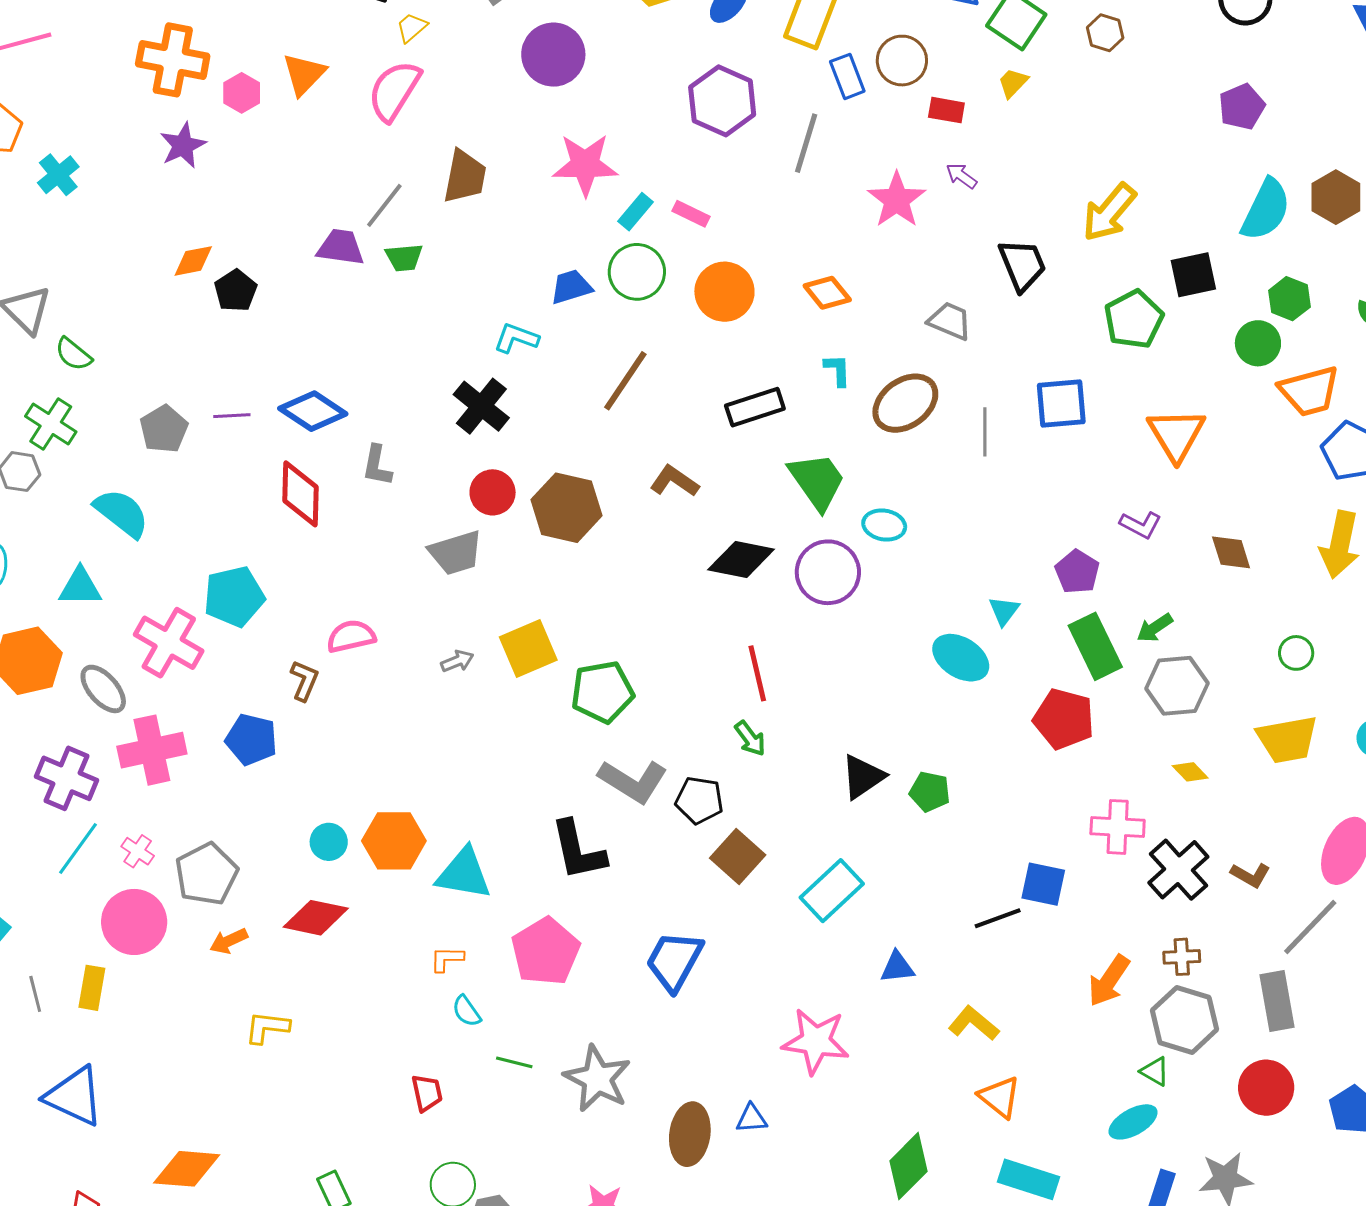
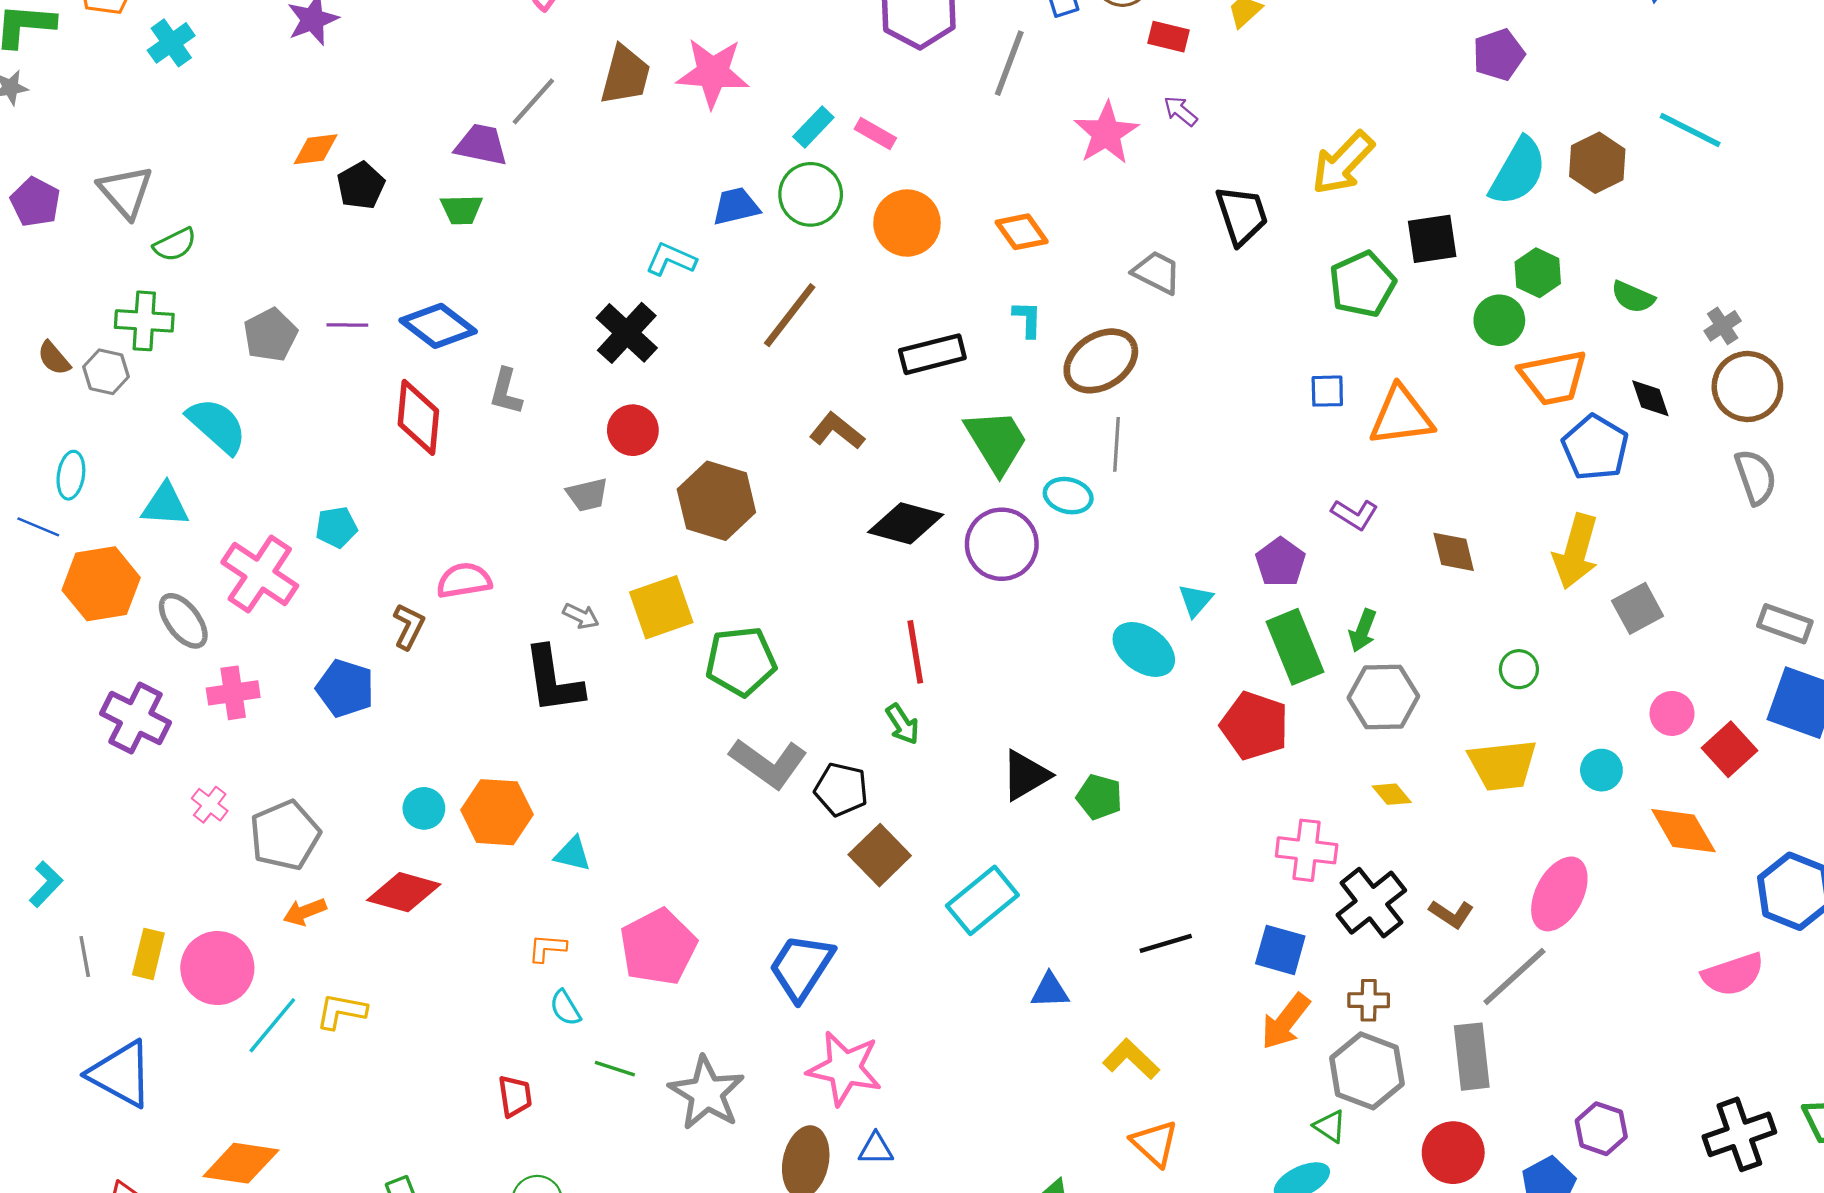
pink star: (585, 165) -> (713, 73), moved
green trapezoid: (404, 258) -> (461, 210), moved
green semicircle: (73, 354) -> (175, 245), turned -69
blue square: (1061, 404) -> (1327, 391), moved, size x0.6
green cross: (51, 424) -> (144, 321), turned -33
gray line: (985, 432) -> (1117, 444), moved
orange triangle: (1176, 434) -> (1401, 416), turned 50
brown hexagon: (567, 508) -> (716, 501), moved
gray trapezoid: (456, 553) -> (587, 495), size x0.7
cyan pentagon: (234, 597) -> (336, 527), size x0.6
green arrow: (1155, 628) -> (1363, 631), turned -39
gray arrow: (457, 661) -> (581, 616), turned 44
pink cross: (152, 750) -> (233, 693), size x0.7
cyan line: (78, 849) -> (272, 1025), moved
black L-shape: (578, 850) -> (553, 680), moved
cyan triangle: (464, 874) -> (573, 854), size x0.6
blue square: (1043, 884) -> (1280, 950), moved
pink circle: (134, 922) -> (217, 968), moved
pink star: (816, 1041) -> (845, 1068), moved

